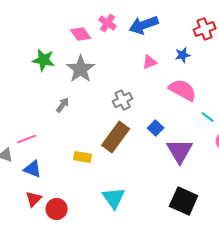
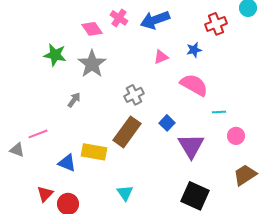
cyan line: (208, 117) -> (219, 112), turned -40
yellow rectangle: (83, 157) -> (94, 152), size x1.4
blue triangle: (33, 169) -> (67, 163), moved
cyan triangle: (114, 198) -> (125, 193), size x0.7

